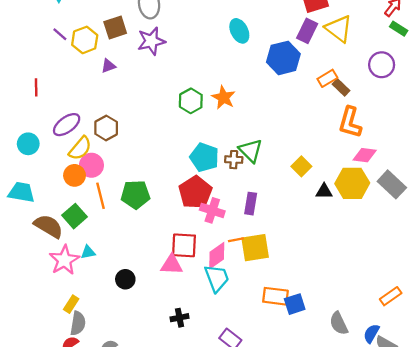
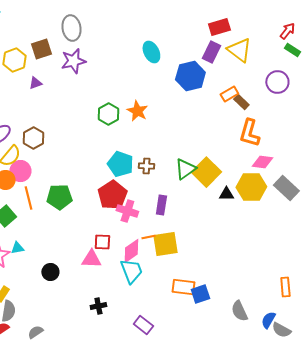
green triangle: (251, 151) -> (185, 169), moved, turned 40
yellow square: (301, 166) -> (206, 172), size x1.6
red square: (184, 245) -> (102, 242), size x0.7
orange rectangle: (391, 296) -> (285, 287), turned -60

